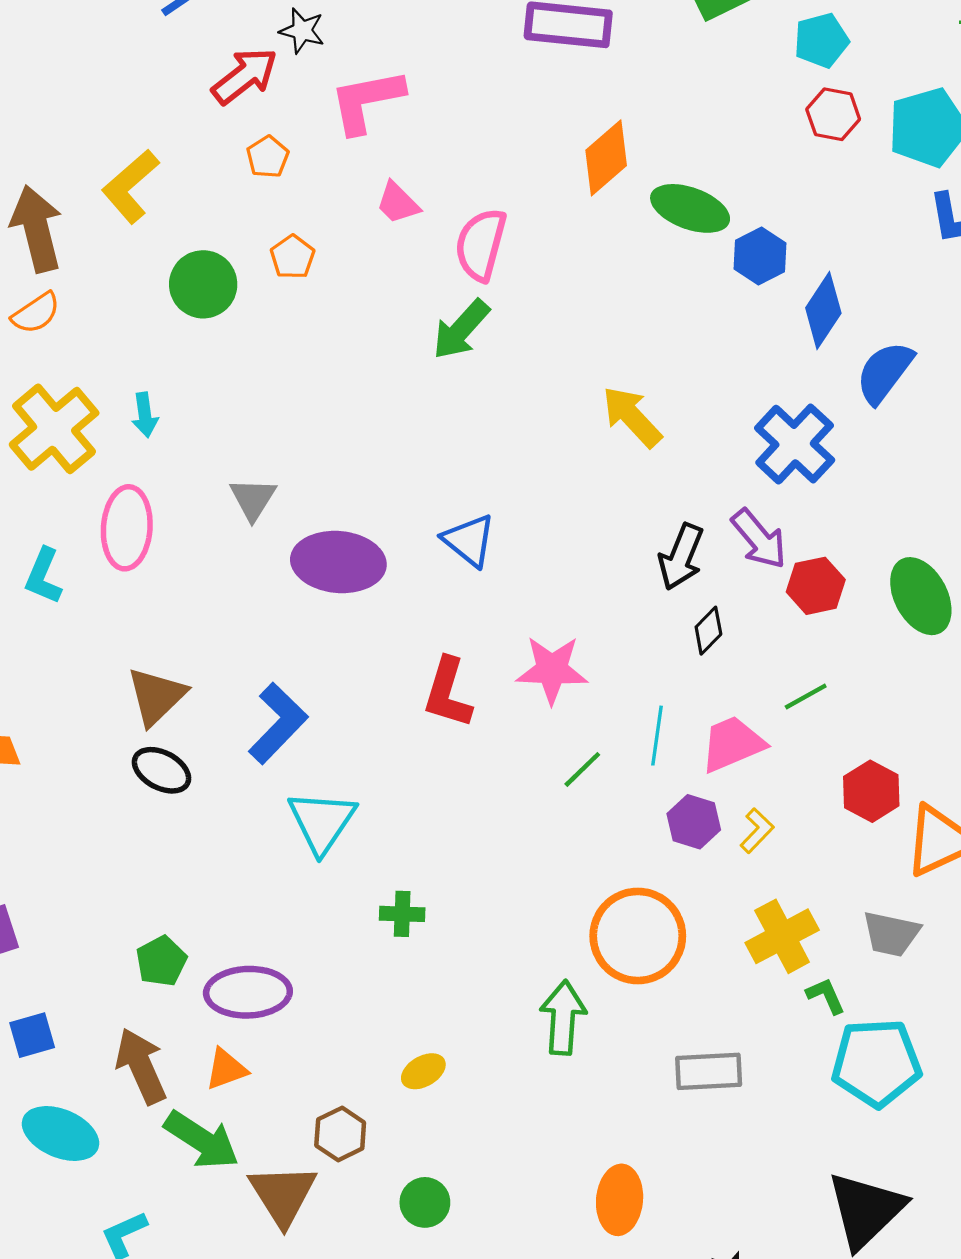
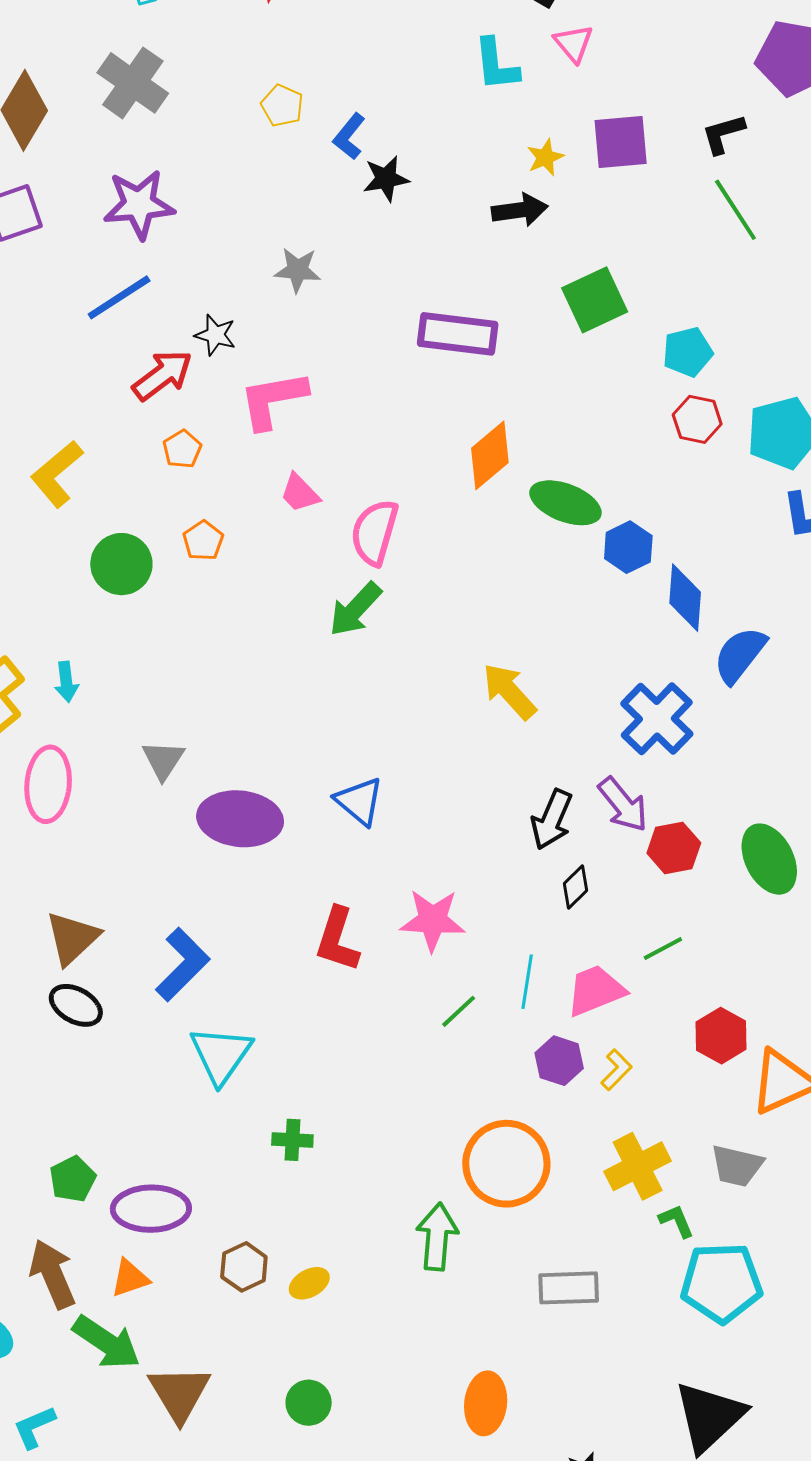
blue diamond: (823, 310) -> (685, 598), turned -30
brown hexagon: (340, 1134) -> (244, 1267), moved

